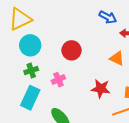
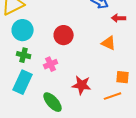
green cross: (31, 70) -> (24, 55), turned 32
red star: (101, 89) -> (82, 85), moved

